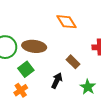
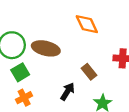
green square: (26, 69) -> (20, 72), moved

